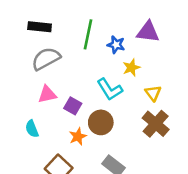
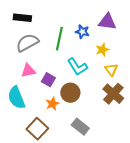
green line: (88, 34) -> (59, 39), moved
yellow star: (131, 68) -> (102, 50), moved
cyan semicircle: (32, 129) -> (16, 98), size x1.6

